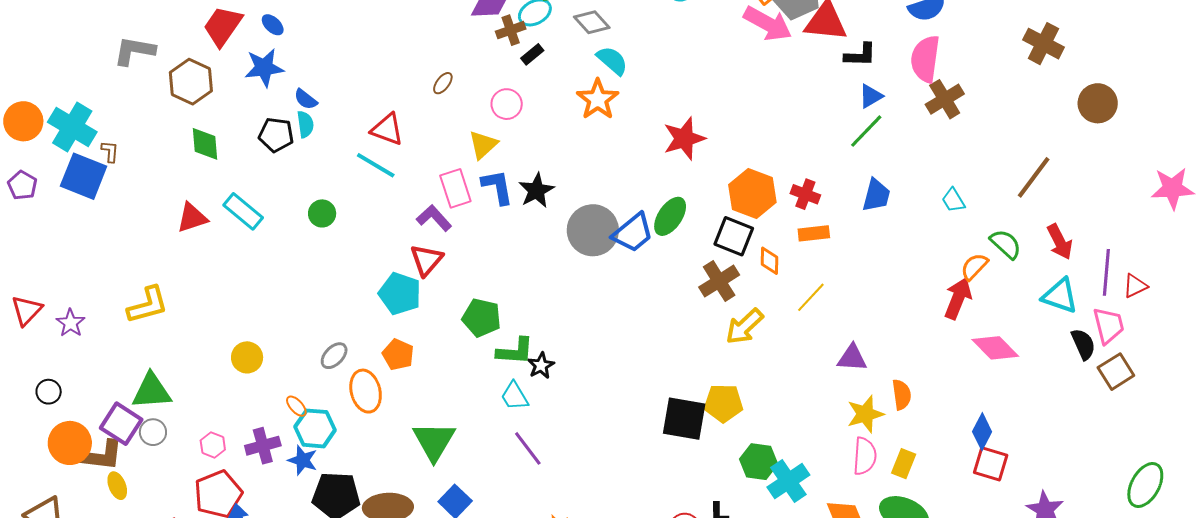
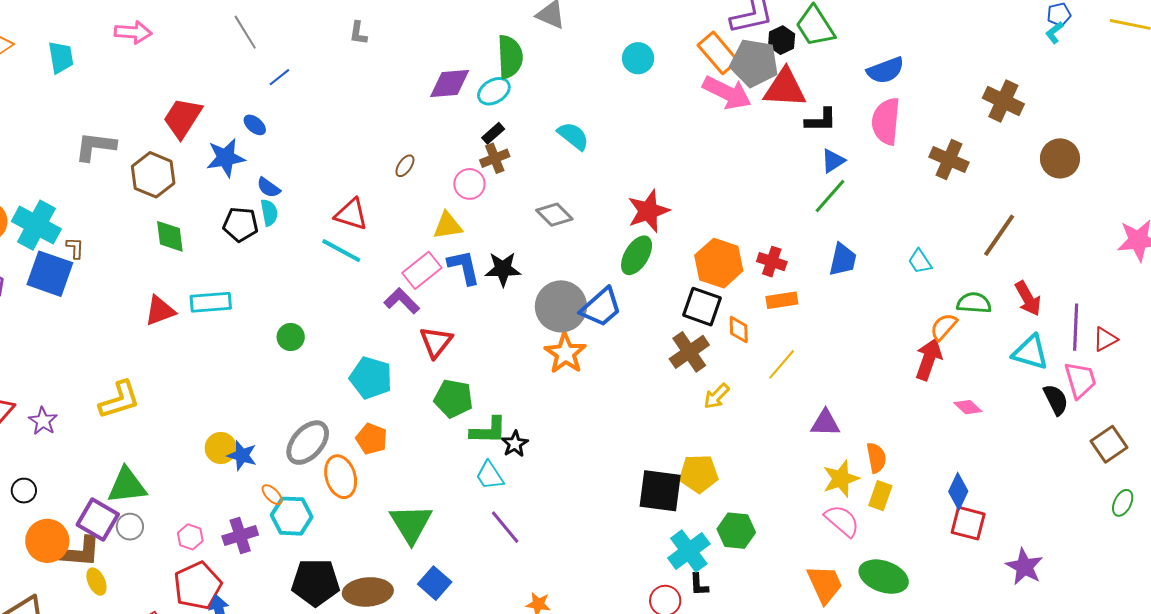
gray diamond: (592, 22) -> (554, 215), moved
blue ellipse: (273, 25) -> (255, 125), moved
brown cross: (511, 30) -> (495, 158), moved
orange star: (598, 99) -> (565, 353), moved
brown cross: (945, 99) -> (949, 160), moved, turned -33
yellow triangle: (483, 145) -> (448, 226), turned 36
pink rectangle: (455, 188) -> (422, 270), turned 72
black star: (536, 190) -> (503, 269), turned 30
cyan rectangle: (243, 211) -> (211, 302), turned -42
green circle: (322, 213) -> (291, 337), moved
green ellipse: (670, 216) -> (637, 255), moved
green semicircle: (1006, 244) -> (974, 303), turned -36
red triangle: (426, 260) -> (436, 342), moved
yellow arrow: (745, 326) -> (717, 396), size x0.7
pink diamond: (995, 348) -> (968, 407), size x0.6
gray ellipse: (334, 356) -> (308, 443), size x1.6
brown square: (1116, 372) -> (1109, 444), moved
pink semicircle: (865, 456) -> (842, 521), turned -51
blue star: (303, 460) -> (242, 455), moved
yellow rectangle: (904, 464) -> (880, 496), moved
cyan cross: (788, 481) -> (689, 551), moved
green ellipse: (1145, 485) -> (1123, 503), moved, size x0.6

